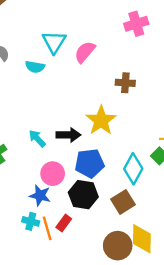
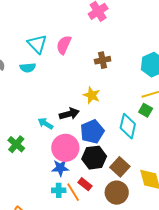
yellow star: (101, 120) -> (92, 95), size x0.7
pink circle: (53, 174) -> (65, 148), size x1.4
brown square: (123, 202) -> (120, 167), moved
red rectangle: (64, 223) -> (85, 184), turned -72
brown circle: (118, 246) -> (117, 193), moved

